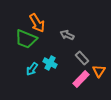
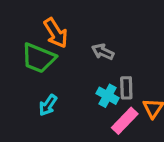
gray rectangle: (82, 58) -> (126, 88), turned 40
cyan cross: (50, 63) -> (108, 96), moved

